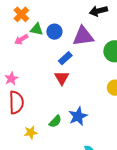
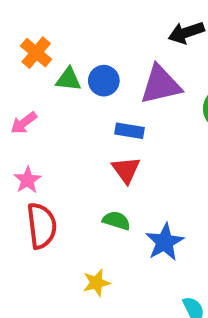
pink arrow: (21, 39) -> (24, 123), moved
blue rectangle: (65, 58) -> (129, 131), turned 56
green semicircle: (55, 121) -> (116, 221), moved, turned -112
yellow star: (31, 132) -> (96, 283), moved

